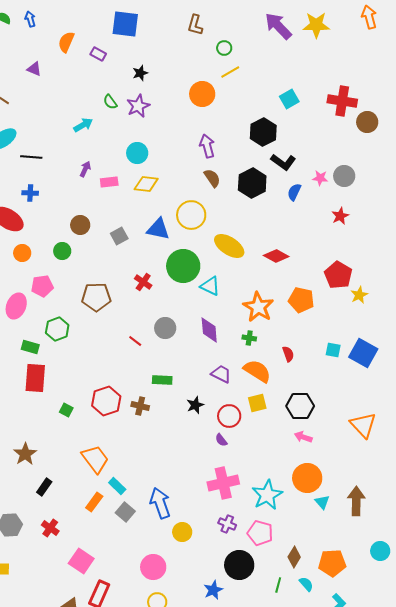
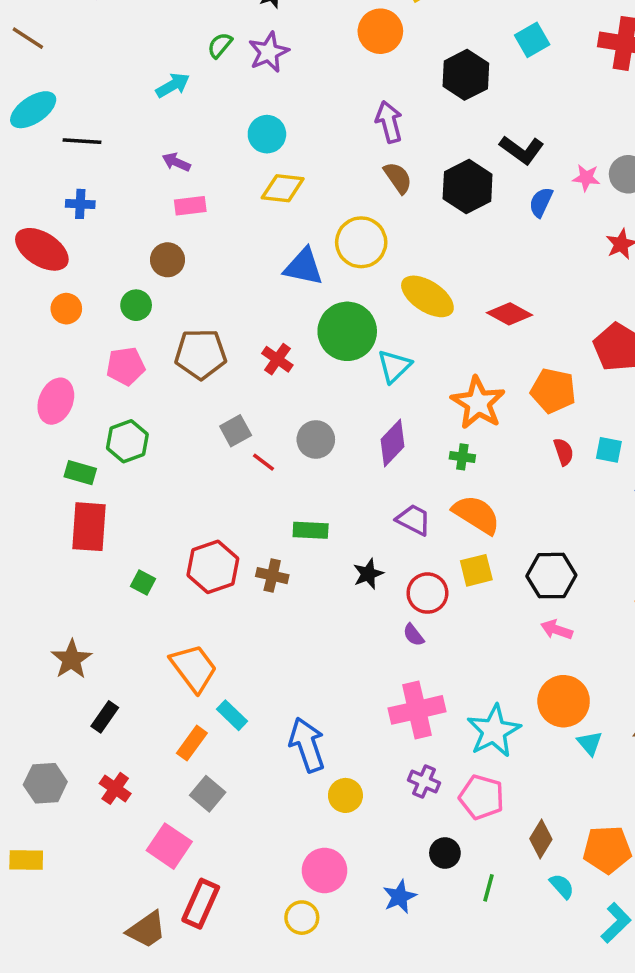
green semicircle: (110, 102) -> (220, 45), turned 77
black hexagon: (263, 132) -> (466, 75), moved
purple arrow: (85, 169) -> (176, 162), turned -91
pink rectangle: (109, 182) -> (190, 206), moved
gray square: (119, 236) -> (236, 431), moved
pink pentagon: (42, 286) -> (126, 366), moved
cyan triangle: (210, 286) -> (394, 366), turned 50
brown pentagon: (96, 297) -> (201, 354), moved
purple diamond: (209, 330) -> (393, 443), turned 48
cyan square: (333, 350) -> (609, 450), moved
red semicircle: (288, 354) -> (564, 452), moved
gray square: (125, 512) -> (208, 794), moved
black circle: (239, 565) -> (445, 853), size x0.6
pink circle: (153, 567) -> (325, 870), moved
green line: (278, 585) -> (489, 888), moved

